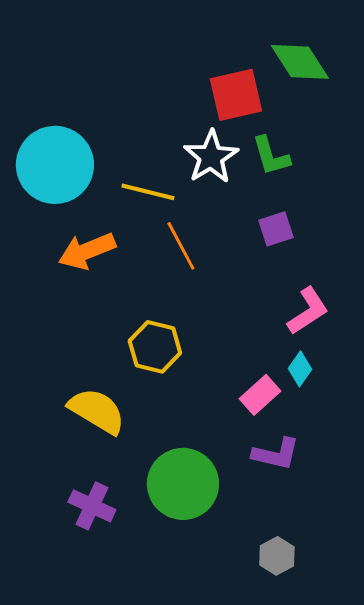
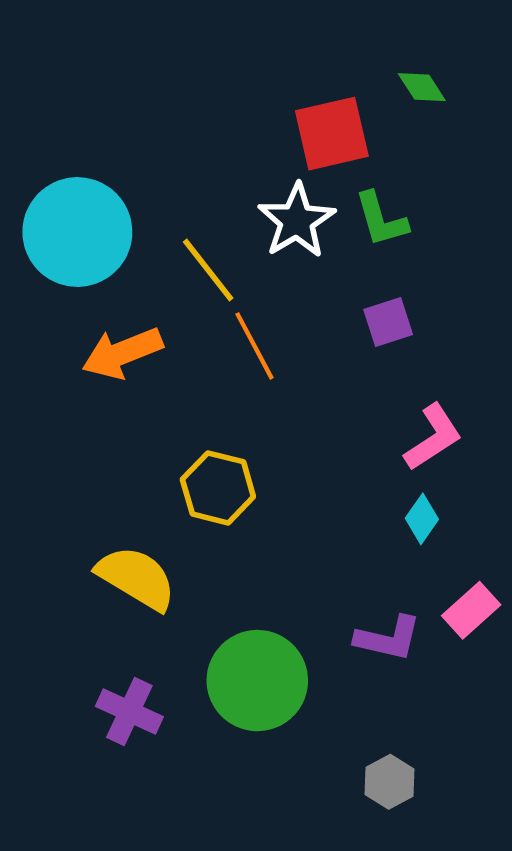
green diamond: (300, 62) -> (422, 87), size x0.6
yellow line: (148, 192) -> (208, 270), turned 38
pink rectangle: (260, 395) -> (471, 610), moved

